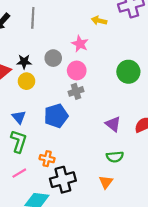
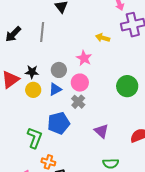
gray cross: (76, 91) -> (78, 102), turned -32
blue triangle: (19, 117) -> (55, 89), moved, turned 40
purple triangle: (113, 124) -> (101, 131), moved
green L-shape: (19, 141) -> (35, 138), moved

